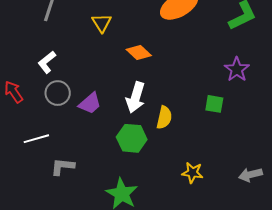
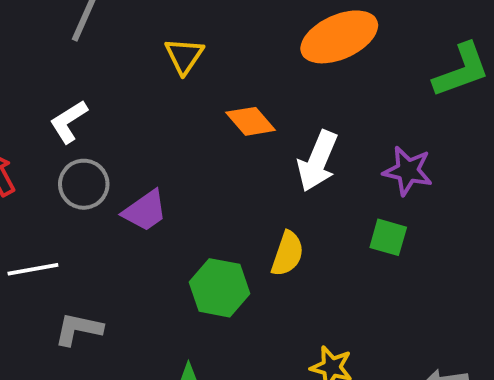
purple star: (237, 69) -> (408, 171), moved, turned -30
white arrow: (136, 97) -> (318, 161), moved

